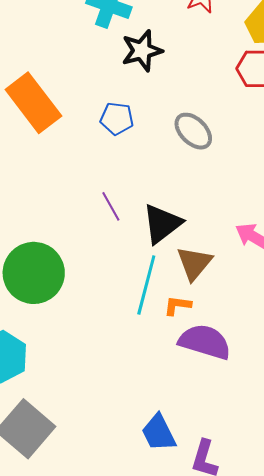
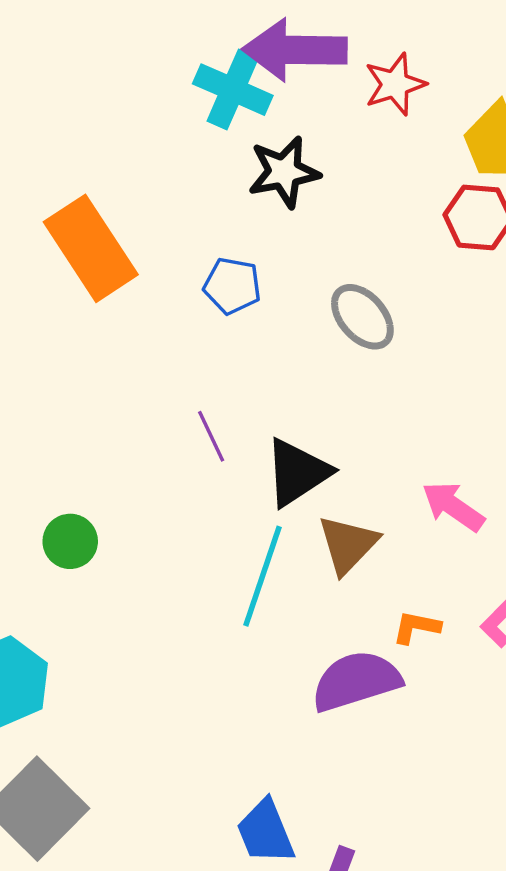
green circle: (34, 273) -> (70, 541), size x0.5
orange L-shape: (177, 305) -> (416, 627), moved
purple semicircle: (205, 342) -> (356, 681), turned -38

